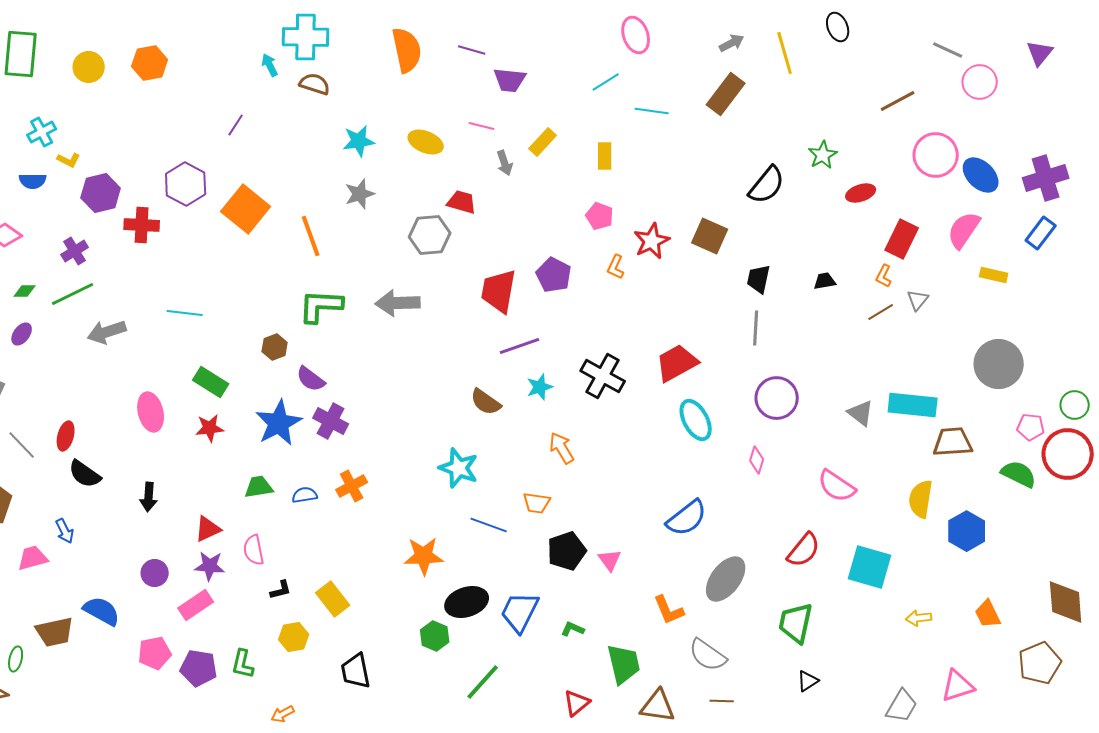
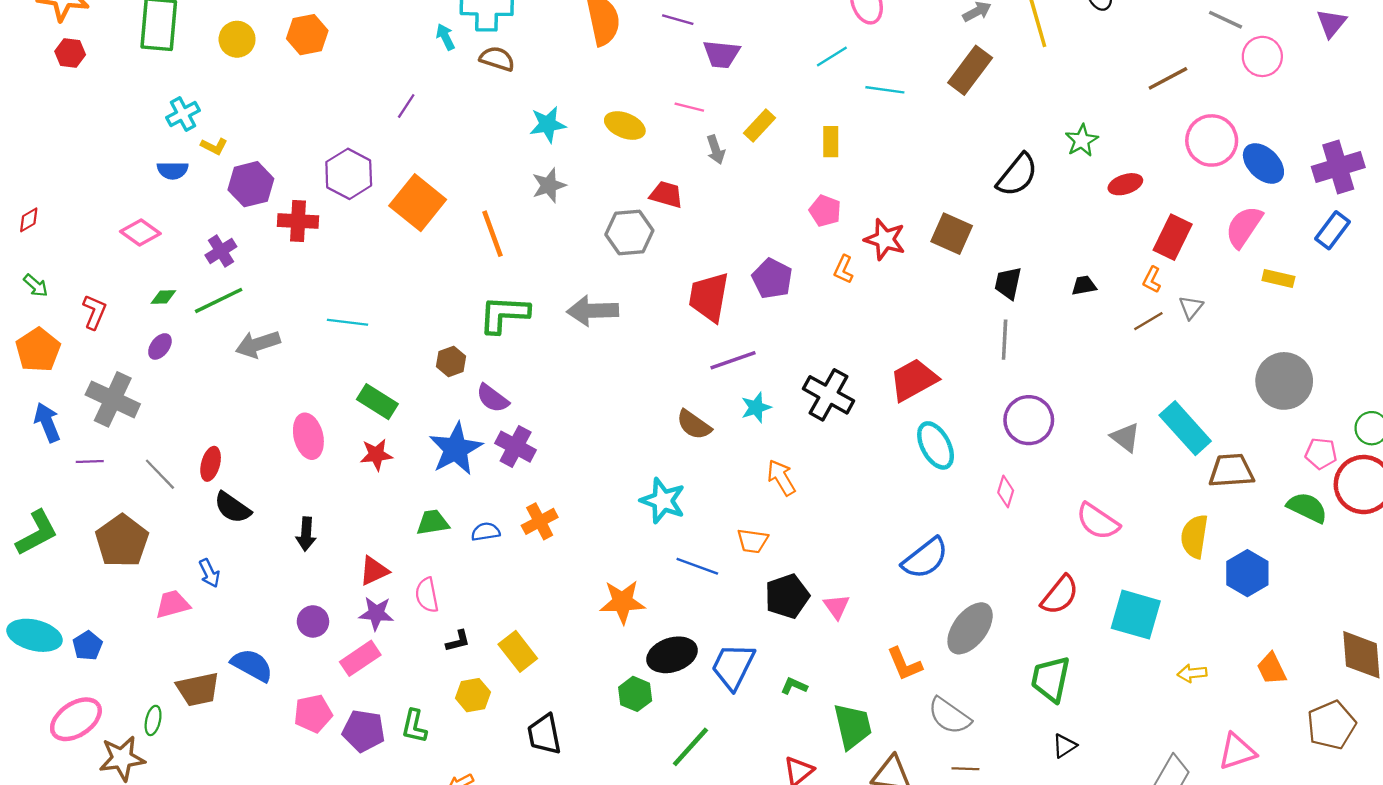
red star: (652, 241) -> (885, 239), turned -30
cyan rectangle: (913, 405) -> (1185, 428), turned 42

